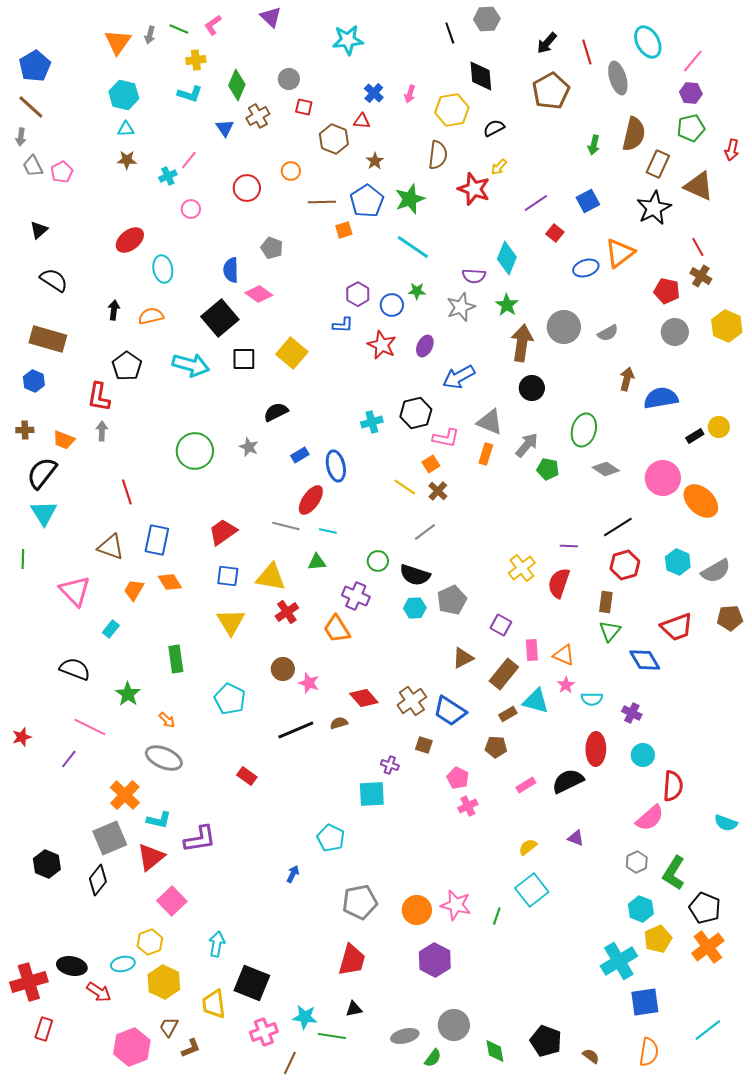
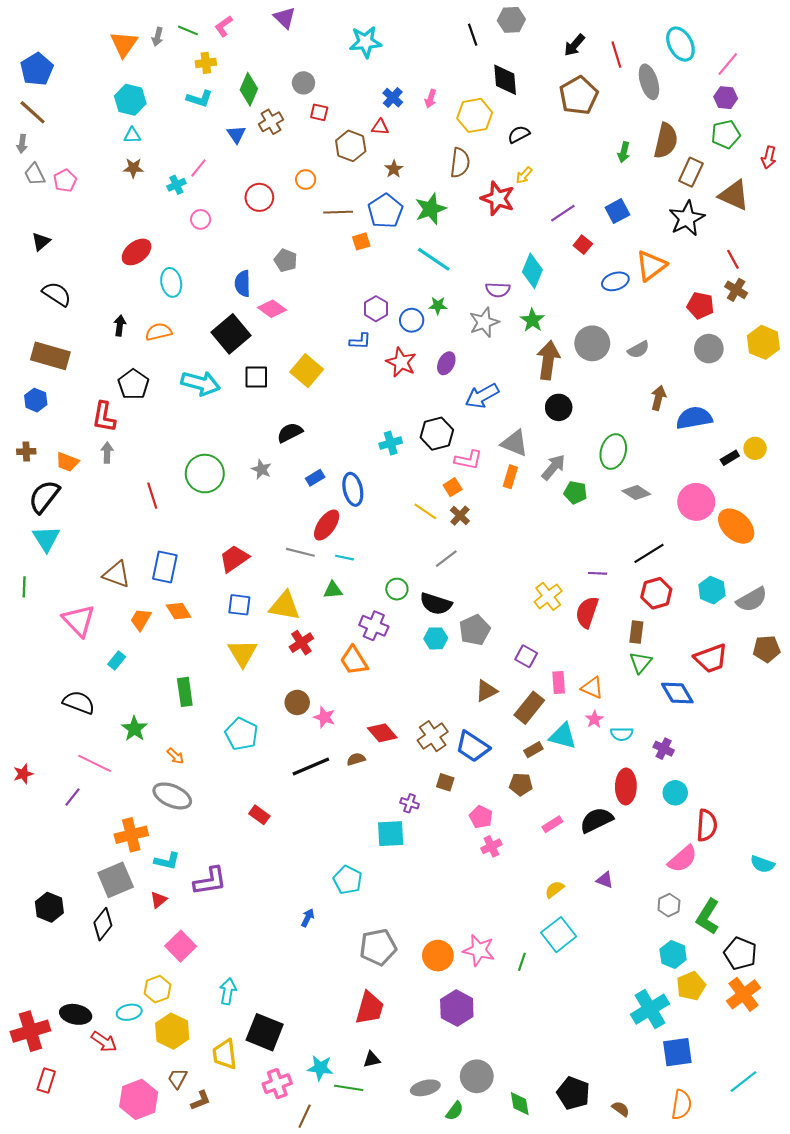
red line: (127, 492) -> (152, 496), moved
orange cross: (125, 795) -> (131, 835), turned 32
red triangle: (151, 857) -> (159, 900), size x0.6

